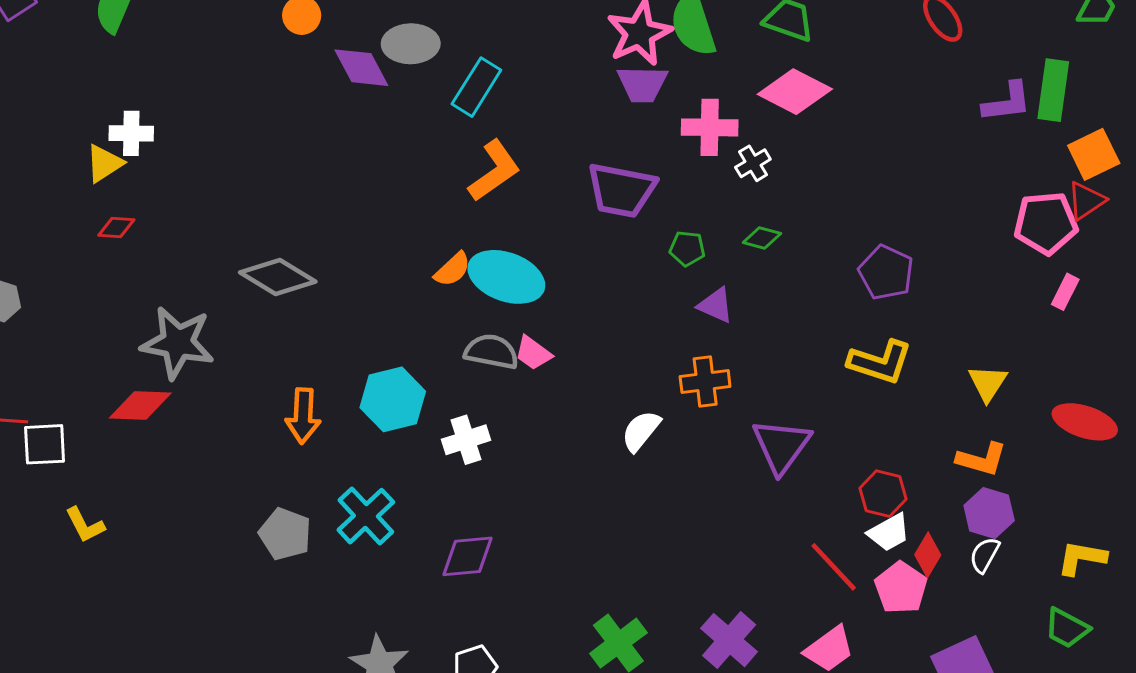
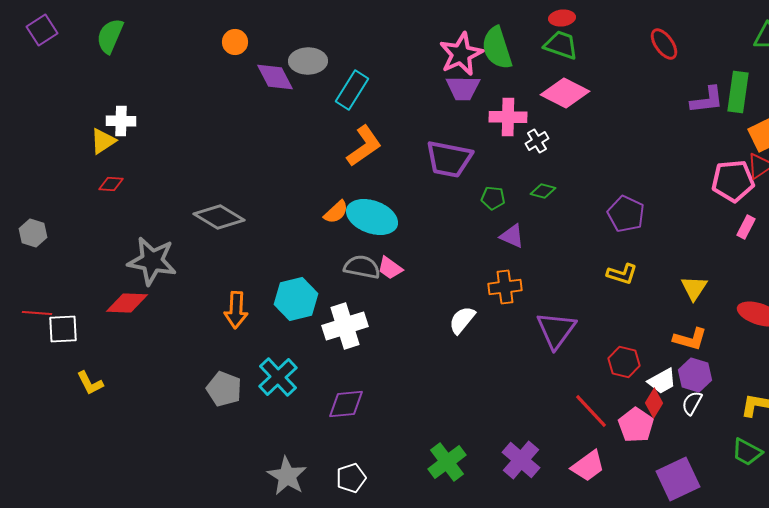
yellow L-shape: (880, 362) -> (622, 274), size x0.7
white cross: (466, 440) -> (345, 326), size x1.4
white trapezoid: (889, 532) -> (662, 381), moved

